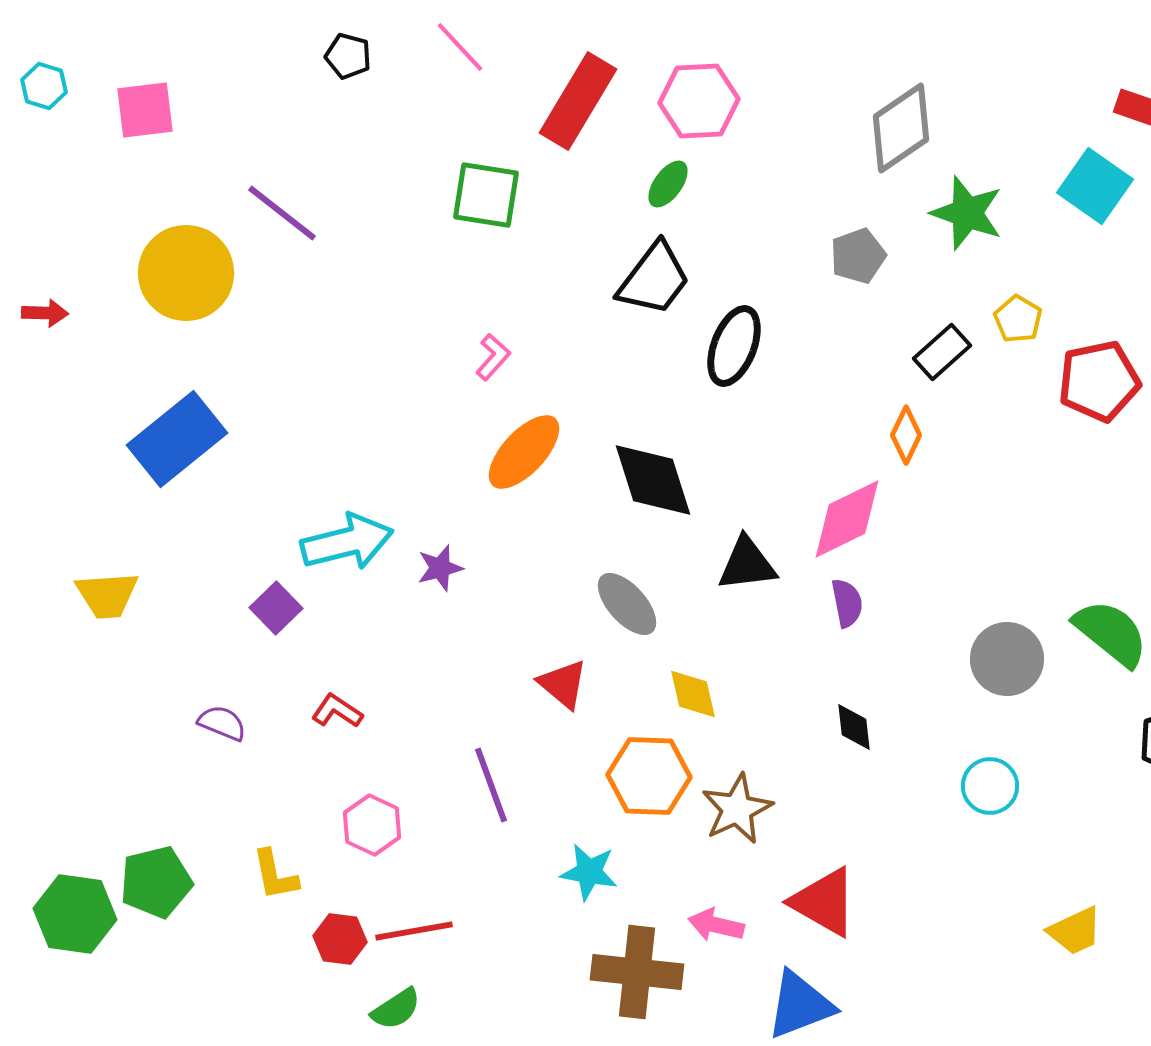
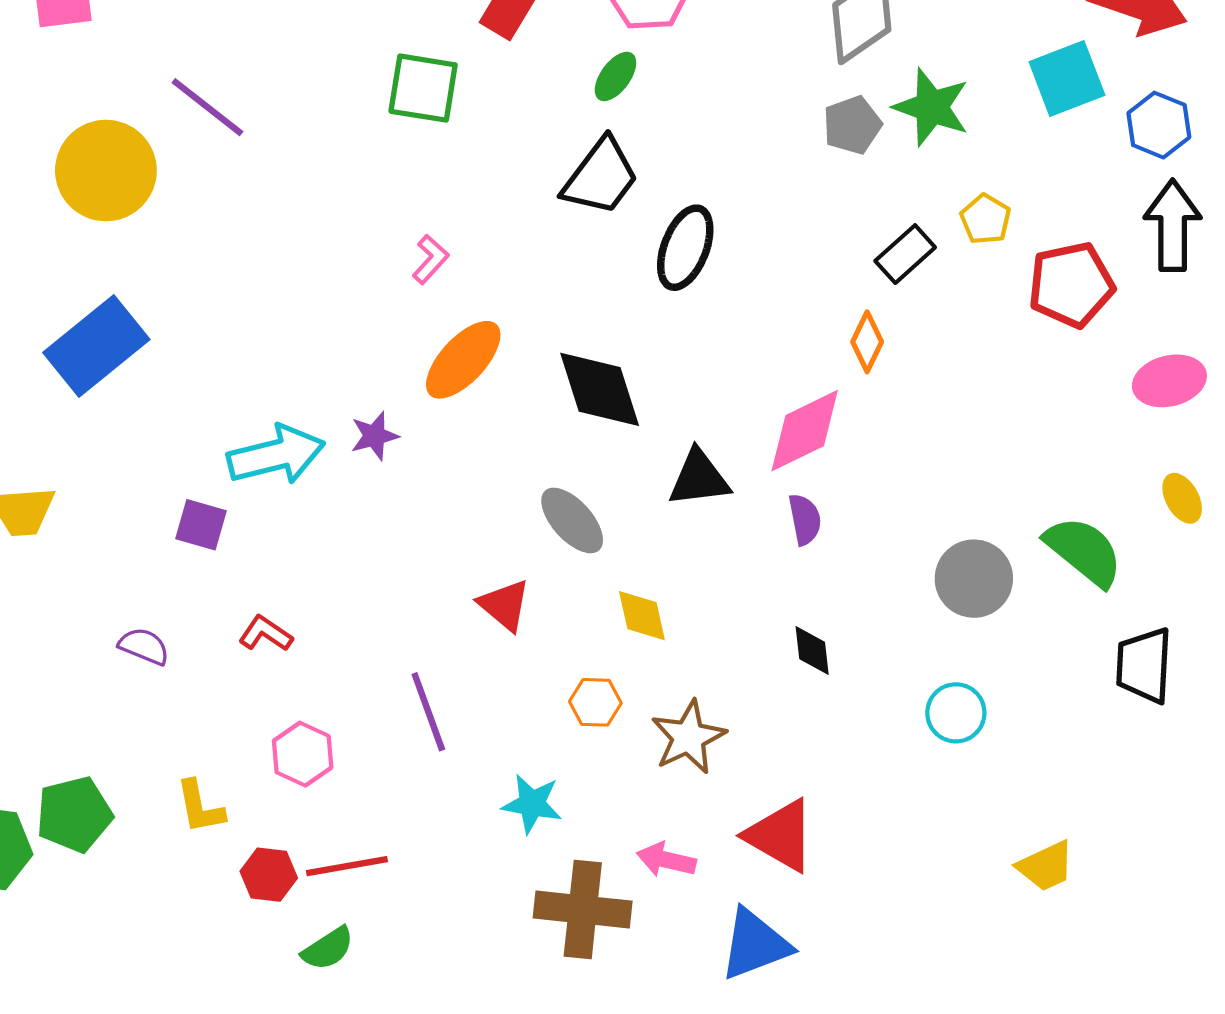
cyan square: (1095, 186) -> (1067, 79), turned 34
gray pentagon: (858, 256) -> (852, 125), moved
purple star: (440, 568) -> (374, 436), moved
purple square: (276, 608) -> (201, 525), turned -30
orange hexagon: (649, 776) -> (595, 702), size x0.6

